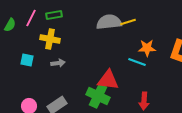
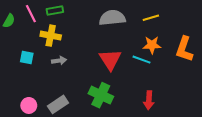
pink line: (31, 18) -> (31, 14), turned -54
yellow line: (128, 22) -> (151, 18), moved
red triangle: (108, 80) -> (110, 60), moved, turned 50

